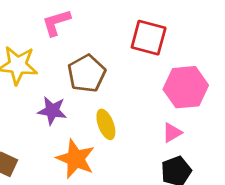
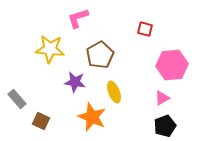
red square: (149, 38) -> (145, 29), size x0.6

